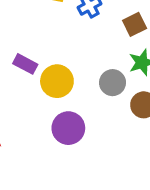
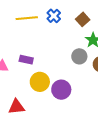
yellow circle: (57, 81) -> (40, 82), moved

